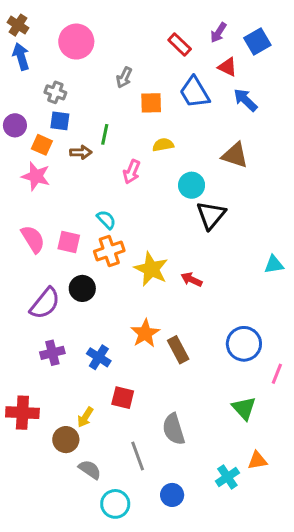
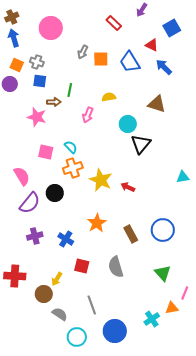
brown cross: (18, 25) -> (12, 17), turned 32
purple arrow: (218, 33) -> (142, 10), moved
red rectangle: (180, 45) -> (114, 23), moved
orange square: (151, 103) -> (101, 59), moved
orange square: (42, 145) -> (17, 65), moved
pink star: (36, 176) -> (37, 117), moved
pink semicircle: (33, 239) -> (22, 176), moved
pink square: (69, 242) -> (46, 152), moved
brown rectangle: (178, 350) -> (131, 234), moved
pink line: (277, 374) -> (185, 293), moved
gray semicircle: (174, 429) -> (116, 267), moved
blue circle: (172, 495) -> (115, 331), size x1.5

